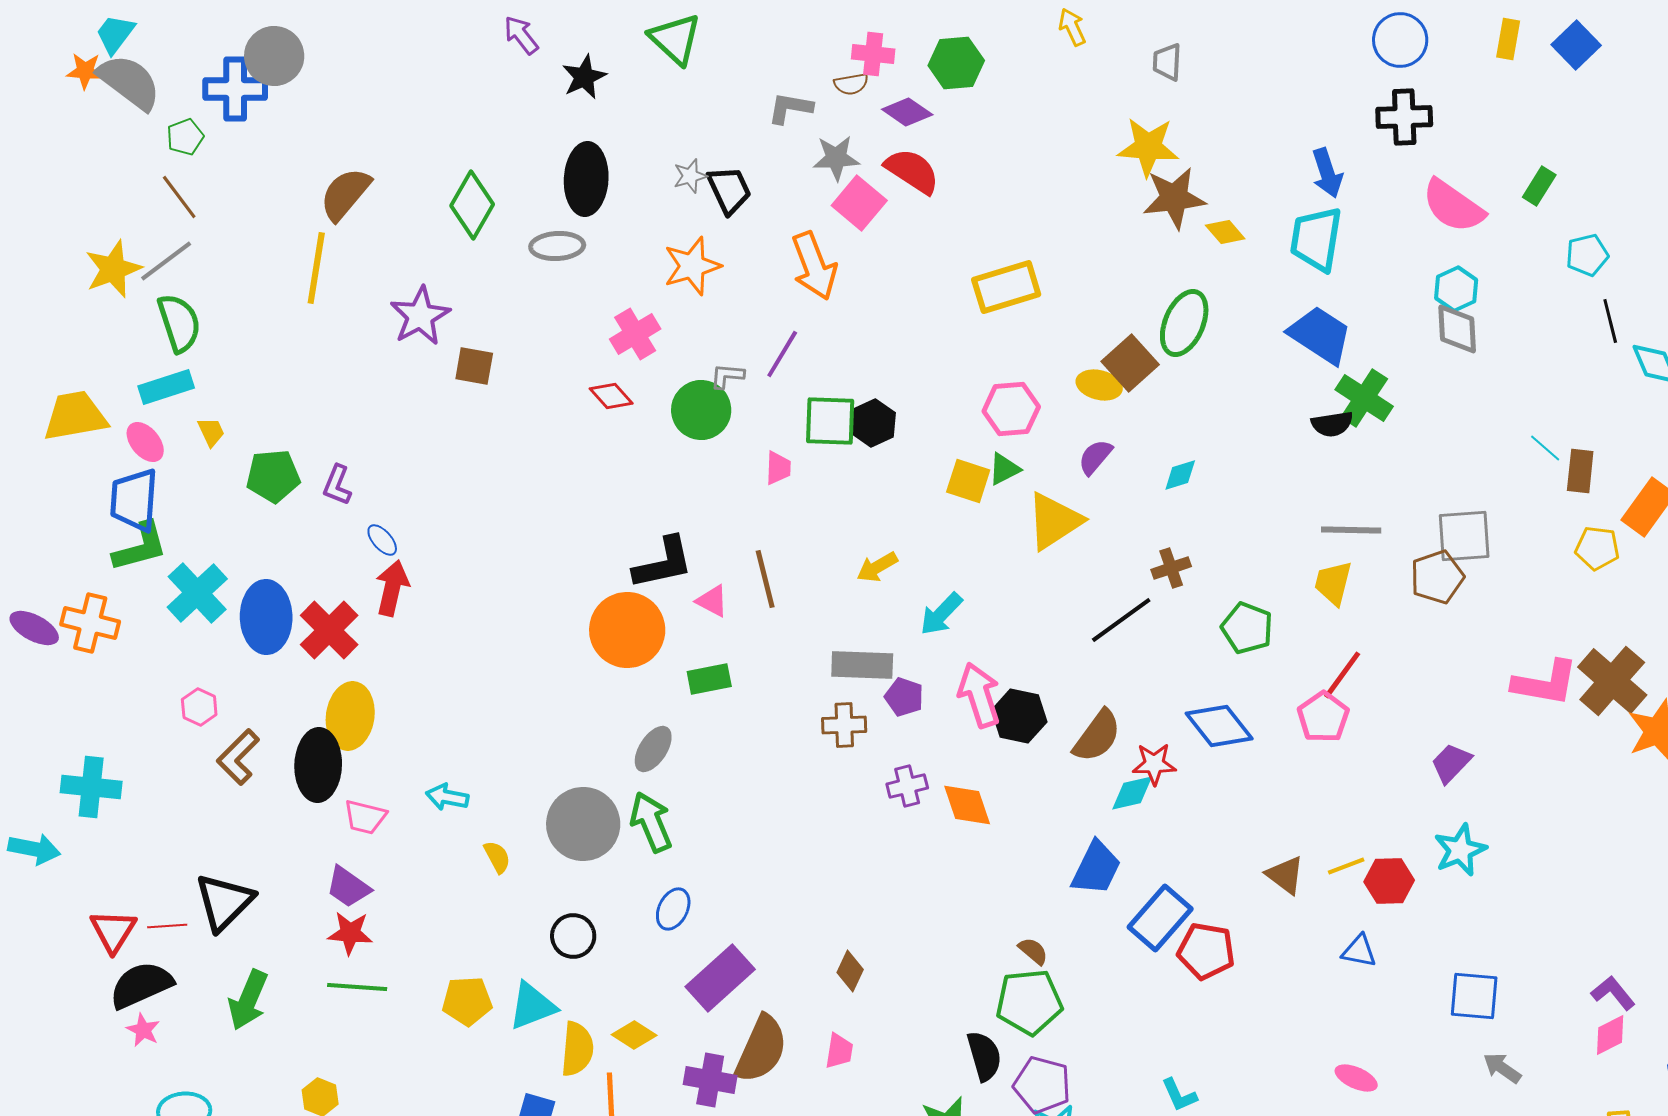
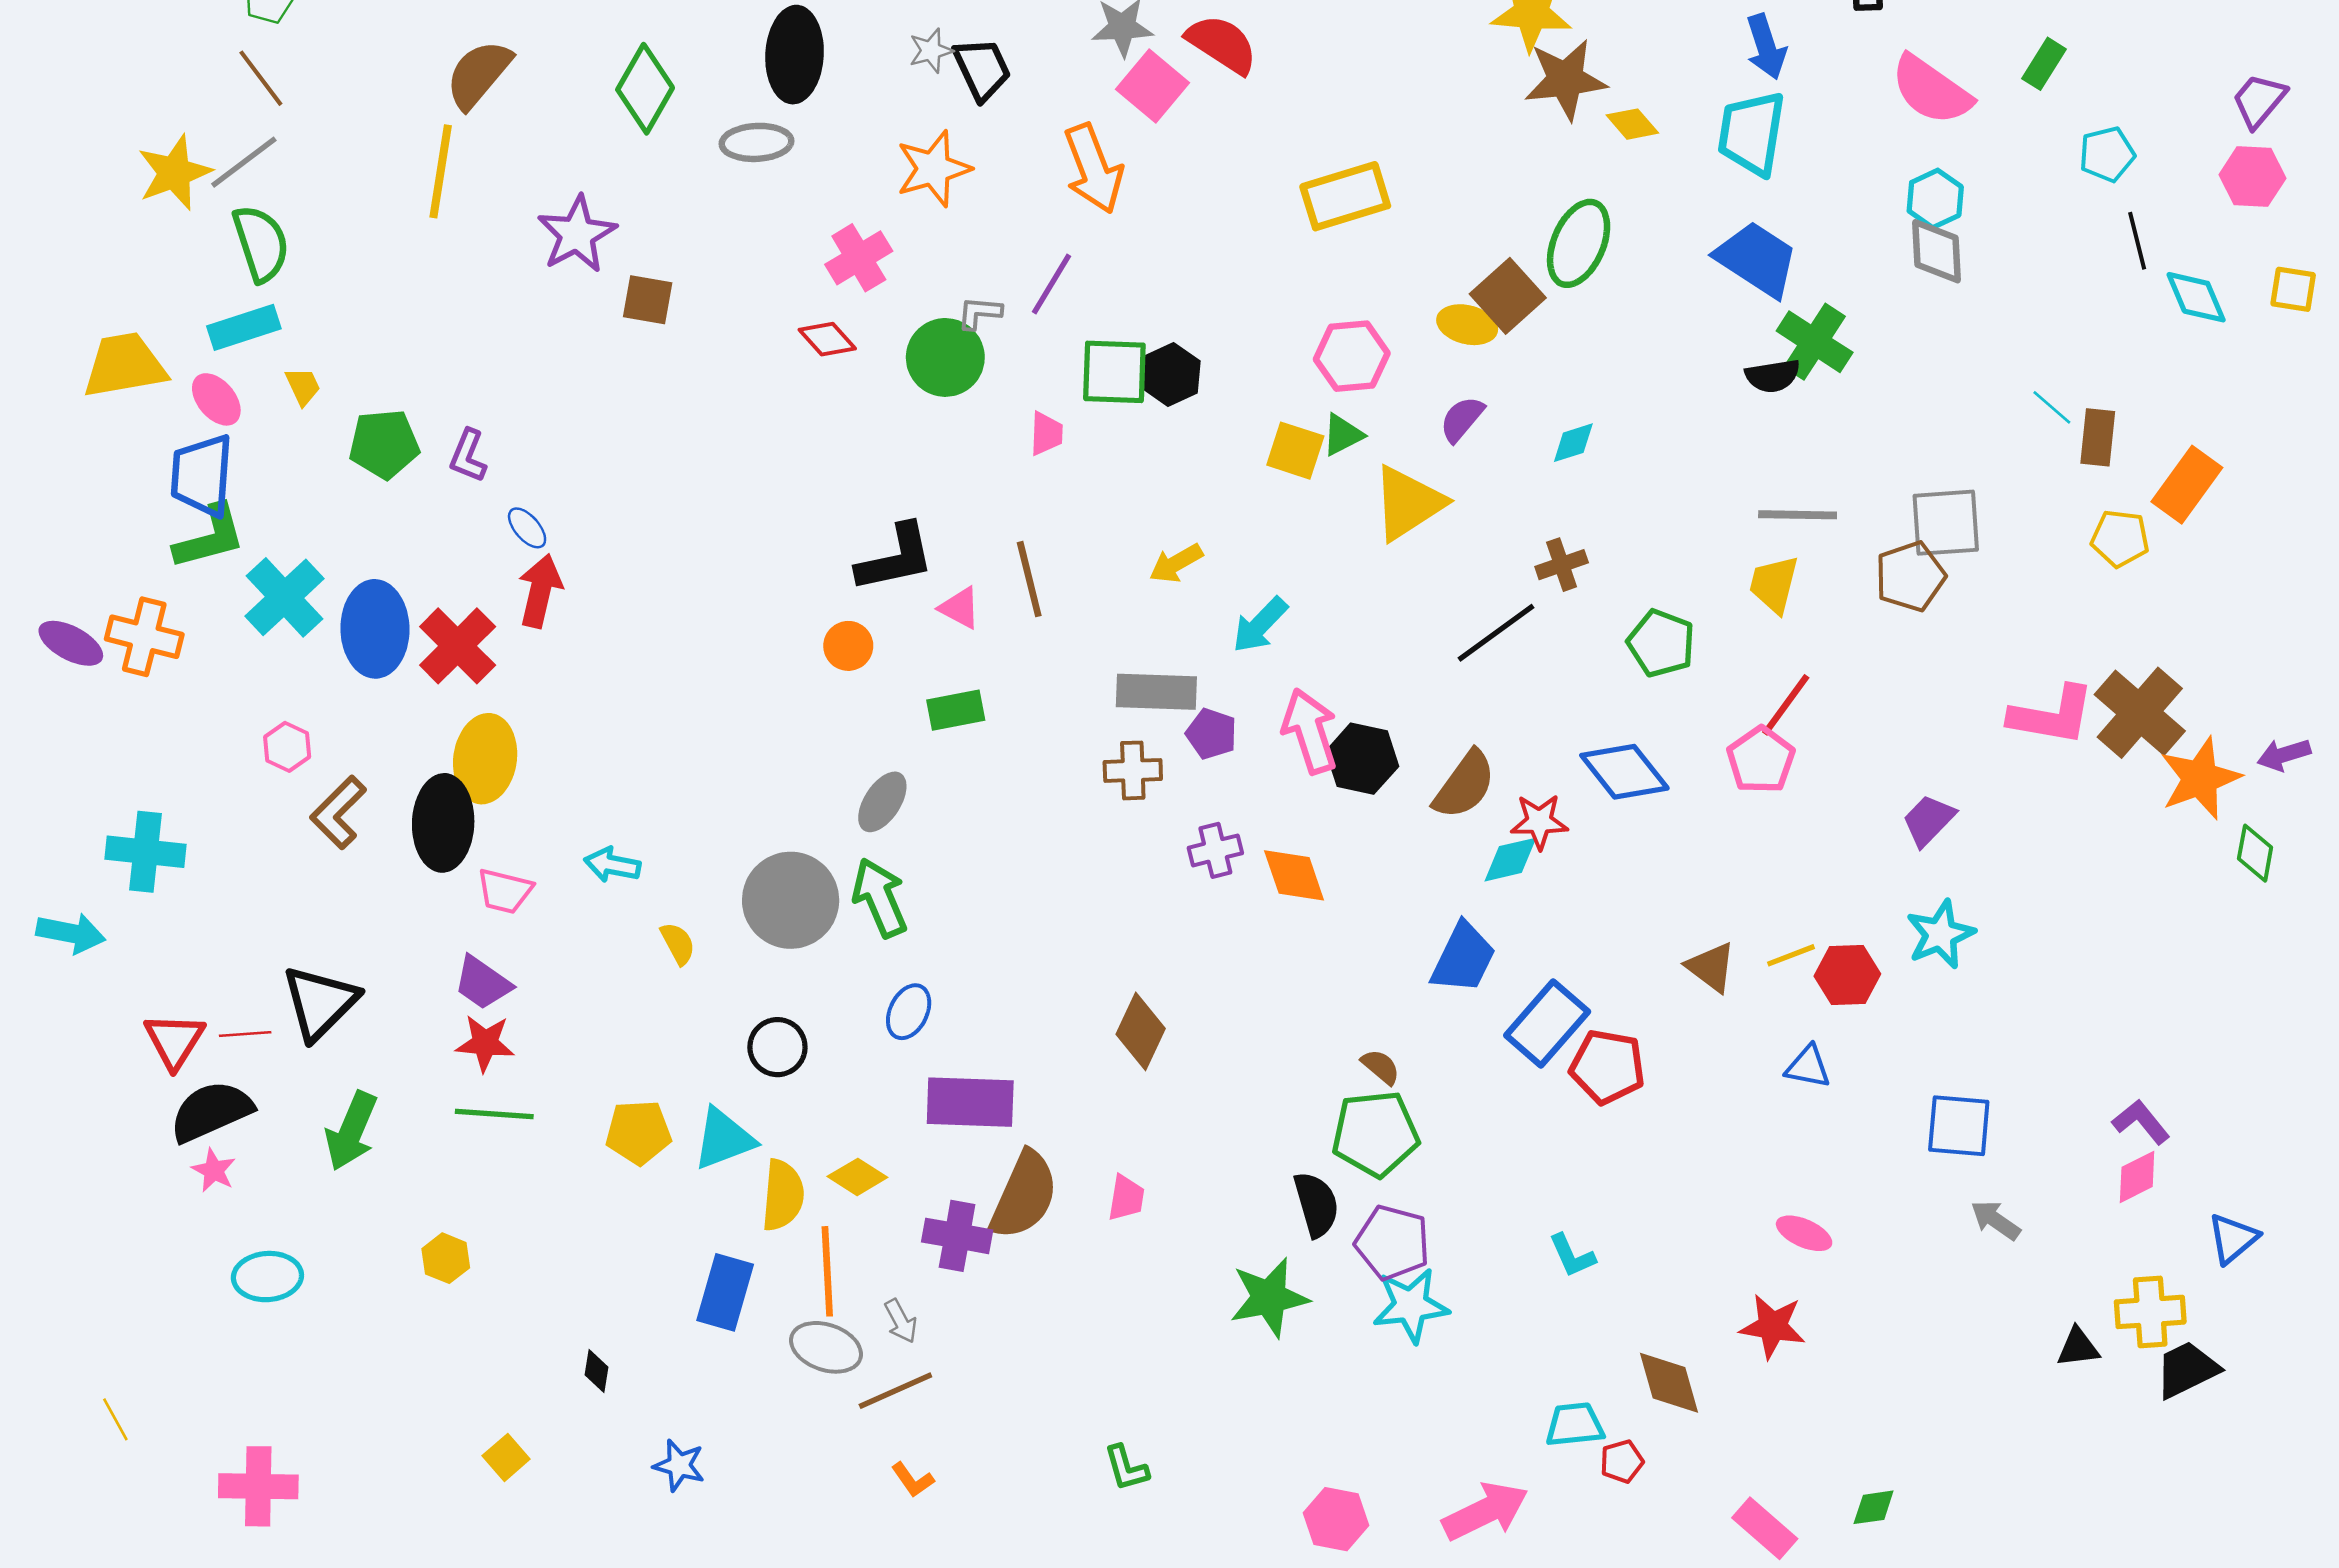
orange circle: (627, 630) -> (848, 646), size x0.5
brown diamond: (850, 971) -> (1141, 1031), moved, size x1.4
purple rectangle: (720, 978) -> (970, 1102), turned 44

